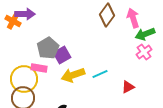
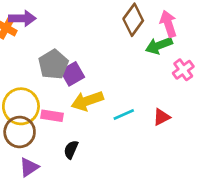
green arrow: (145, 34) -> (159, 45), moved
pink rectangle: (39, 68) -> (52, 116), moved
cyan line: (100, 74) -> (124, 114), moved

